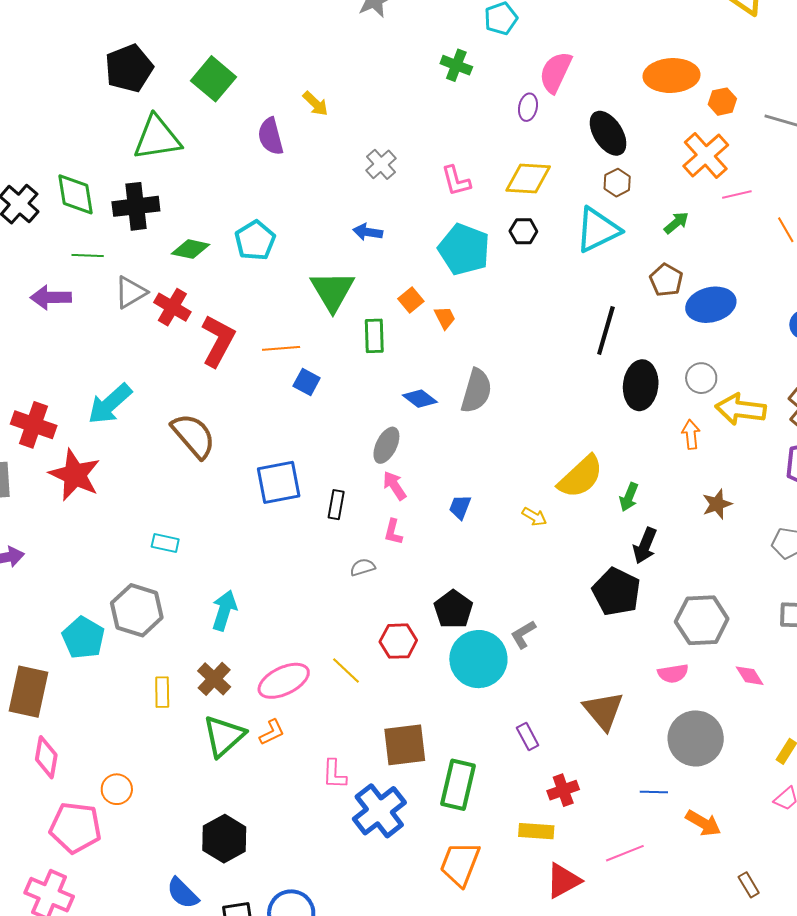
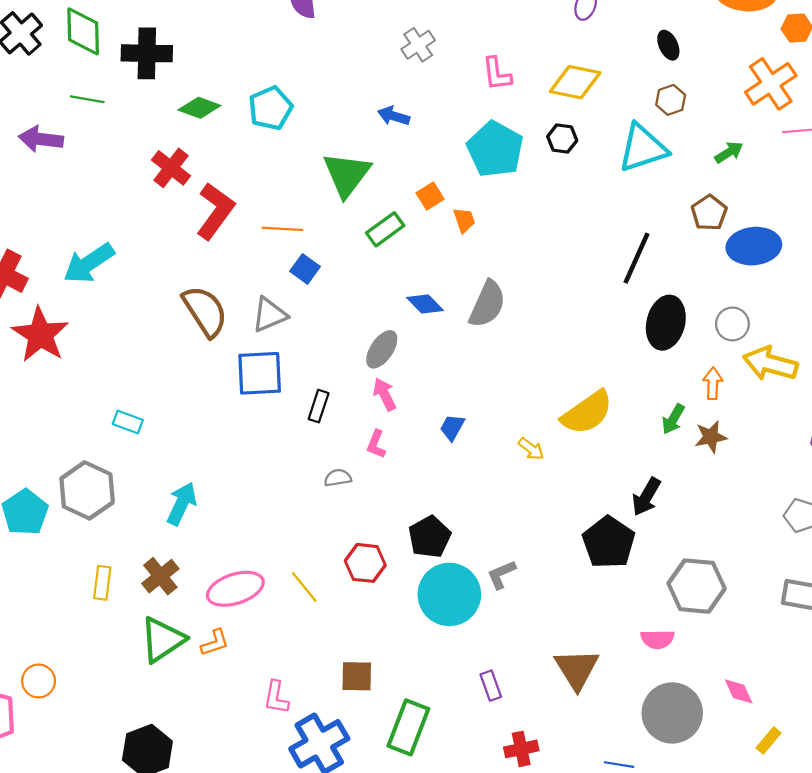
black ellipse: (608, 133) -> (668, 45), size x0.6
gray triangle: (131, 292) -> (269, 315), moved
green rectangle: (374, 336) -> (385, 229), turned 48
brown semicircle: (193, 436) -> (205, 311), moved
green arrow: (629, 497) -> (673, 419), moved
brown star: (717, 504) -> (711, 437), moved
pink diamond: (750, 676) -> (739, 691), moved
brown square: (405, 745) -> (357, 676), size x0.7

